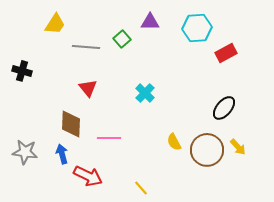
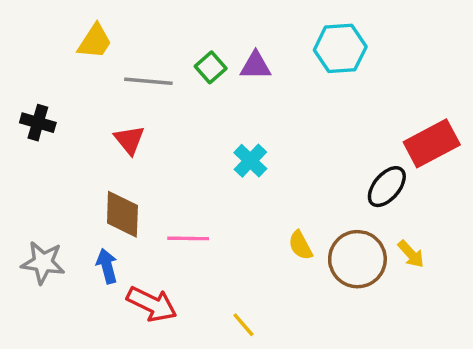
purple triangle: (150, 22) -> (256, 66), moved
red rectangle: (226, 53) -> (432, 143), moved, size x1.4
red triangle: (88, 88) -> (129, 140), moved

